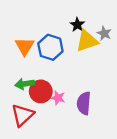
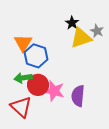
blue hexagon: (50, 47) -> (36, 56), moved
pink star: (58, 98) -> (54, 91), size x1.5
red triangle: (22, 115) -> (21, 107), turned -35

